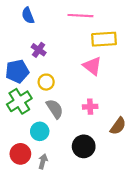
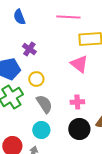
cyan circle: (40, 131) -> (41, 130), moved
black circle: (84, 146) -> (79, 129), moved

